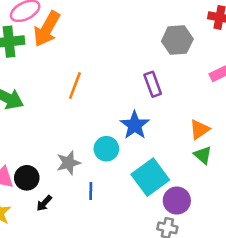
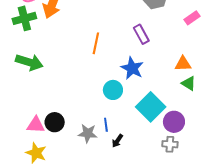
orange line: (75, 85) -> (96, 43), moved
orange triangle: (199, 129) -> (183, 64), turned 42
gray star: (69, 163) -> (88, 133), moved, turned 30
black arrow: (44, 203) -> (117, 141), moved

